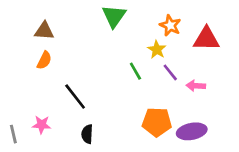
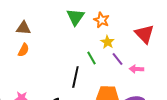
orange star: (170, 25) -> (101, 20), moved
red triangle: (206, 39) -> (144, 34), turned 45
black line: (75, 97) -> (75, 77), moved, turned 50

